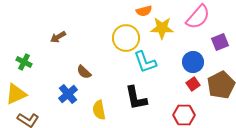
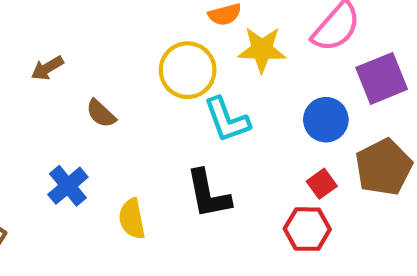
purple square: (220, 42) -> (382, 78), size x1.4
brown semicircle: (84, 72) -> (101, 114), moved
red square: (193, 84) -> (322, 184), moved

